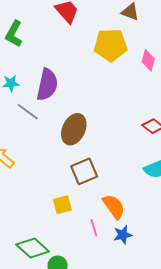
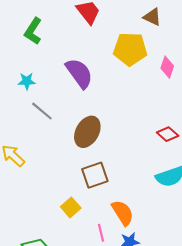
purple semicircle: (47, 85) -> (79, 73), moved, turned -52
yellow square: (62, 205) -> (71, 207), turned -30

